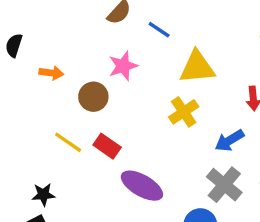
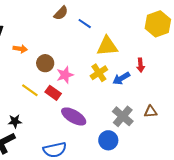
pink star: (123, 66) -> (65, 75), moved
blue arrow: (229, 141) -> (121, 78), moved

